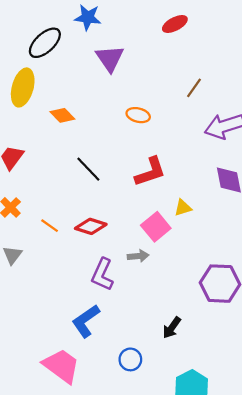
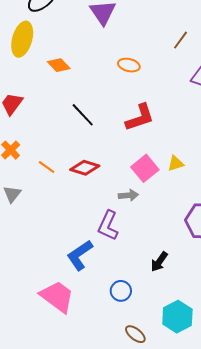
yellow triangle: (183, 208) -> (176, 164), moved
purple L-shape: (102, 274) -> (108, 226), moved

